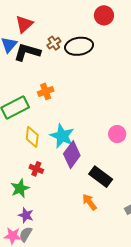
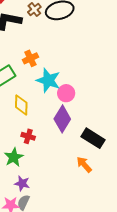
pink circle: (117, 134) -> (66, 93), moved
cyan star: (62, 136) -> (48, 80), moved

